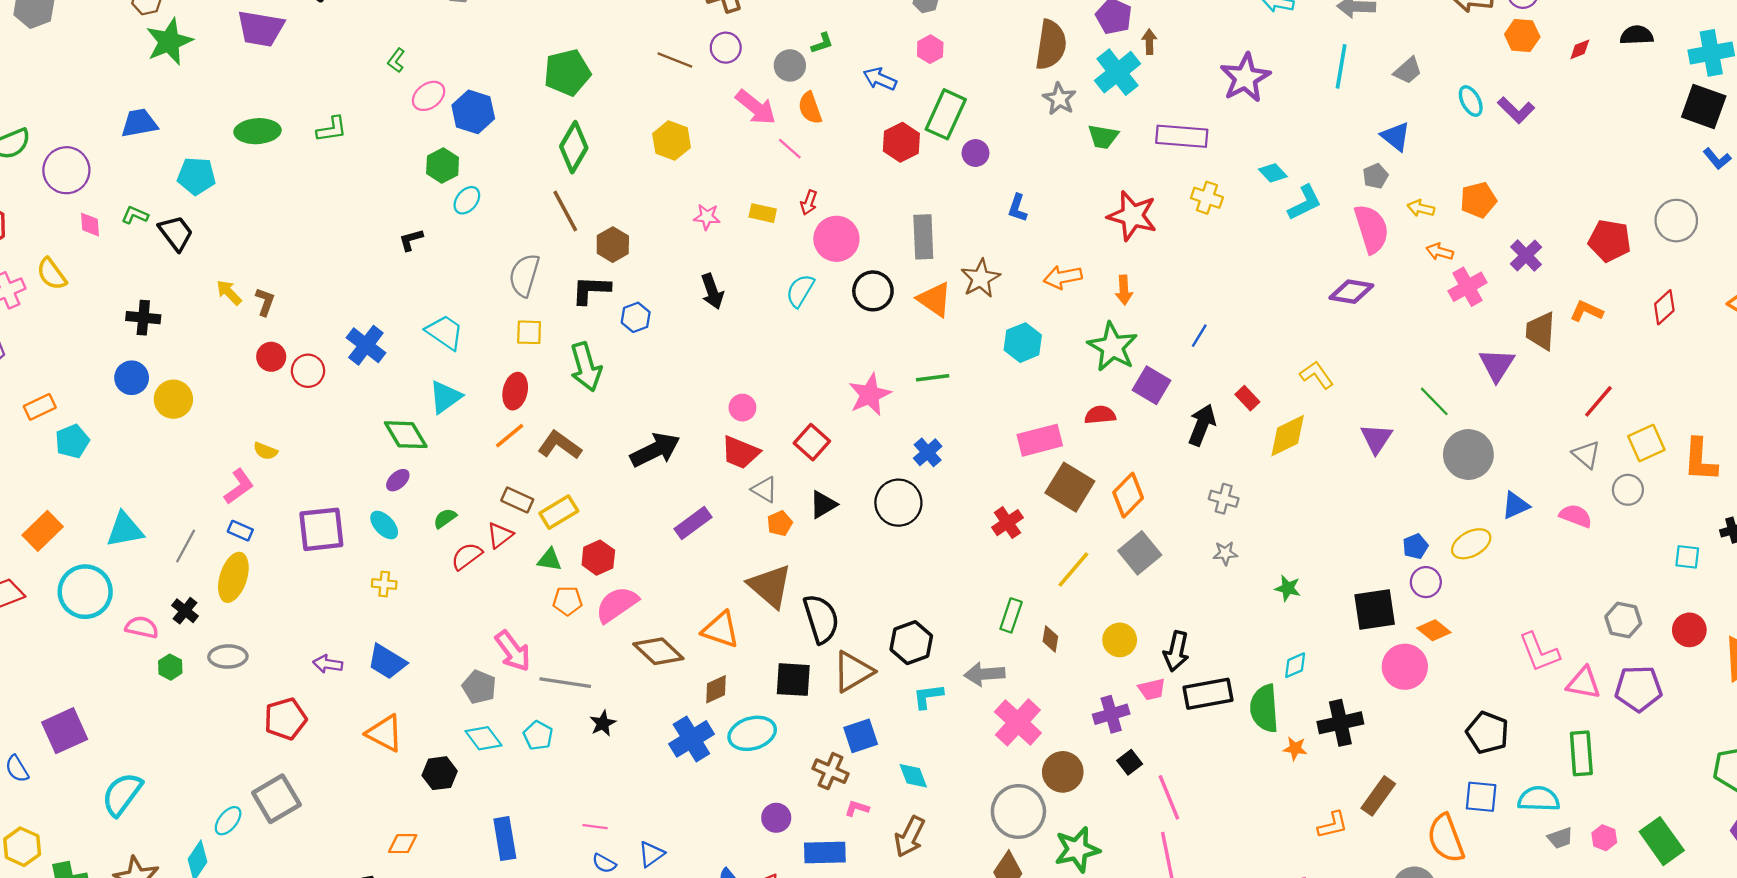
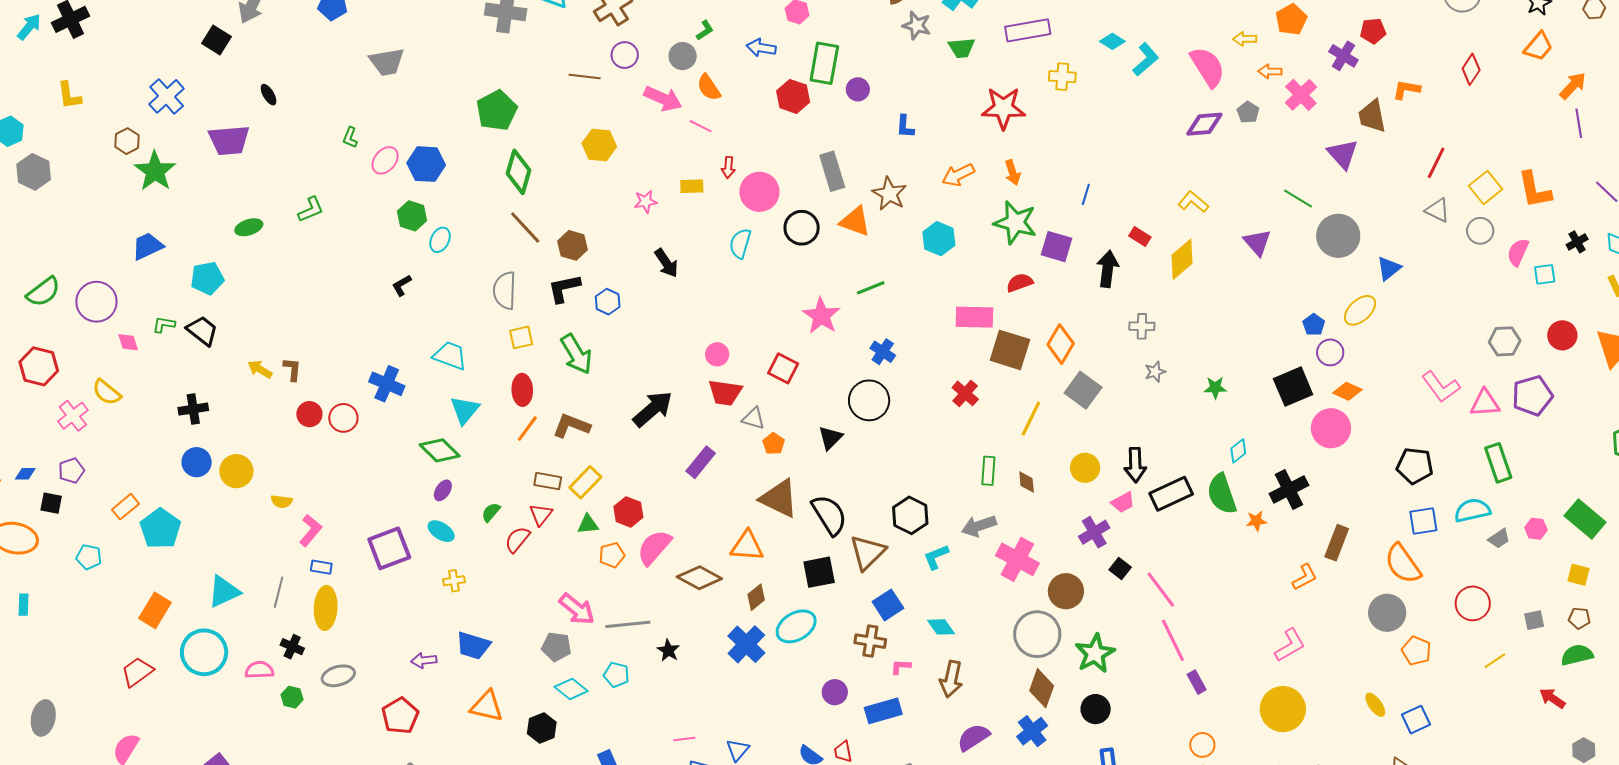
green ellipse: (257, 131) -> (249, 227), size x0.7
gray pentagon: (1375, 176) -> (1248, 112), moved
red pentagon: (1610, 241) -> (1373, 31), moved, size x0.7
pink rectangle: (1040, 440) -> (974, 317), turned 30
cyan pentagon: (72, 441) -> (160, 529), size x1.4
yellow semicircle: (265, 451) -> (282, 501), moved
black triangle: (823, 505) -> (830, 438), moved
pink semicircle: (1576, 516) -> (1518, 252), moved, turned -72

